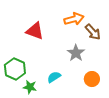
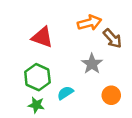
green hexagon: (15, 69) -> (37, 77), moved

